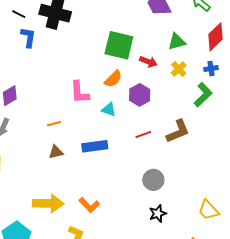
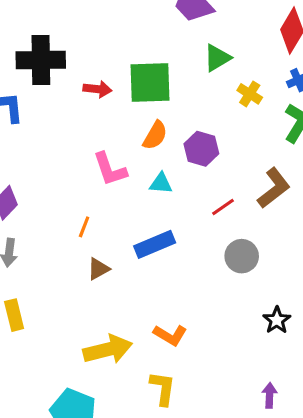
green triangle: (177, 42) -> (217, 58), moved
red arrow: (148, 62) -> (97, 89), moved
orange line: (54, 124) -> (84, 227), turned -40
gray circle: (153, 180) -> (242, 256), moved

